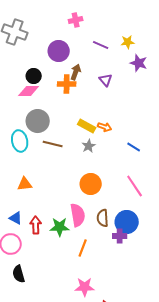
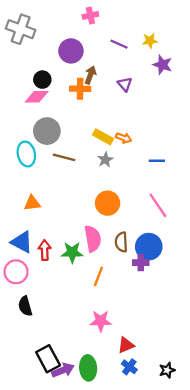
blue line: (134, 147) -> (157, 161), turned -32
blue triangle: (16, 218) -> (22, 242), size x1.5

